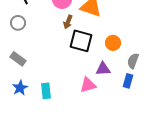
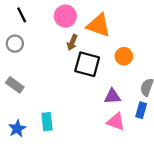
orange circle: (113, 43) -> (124, 56), moved
pink triangle: (88, 85) -> (116, 122), moved, turned 36
blue star: (20, 88) -> (17, 129), moved

